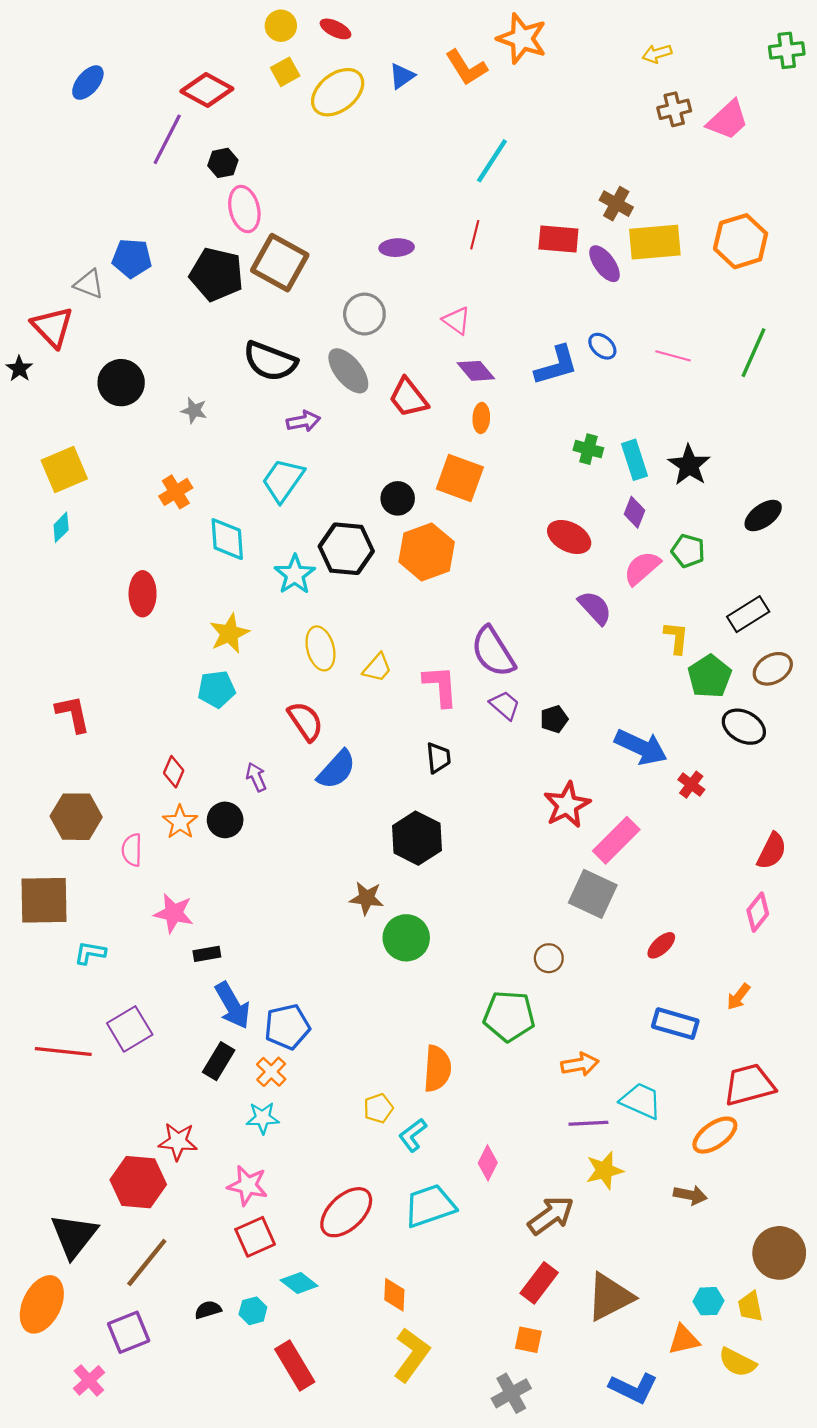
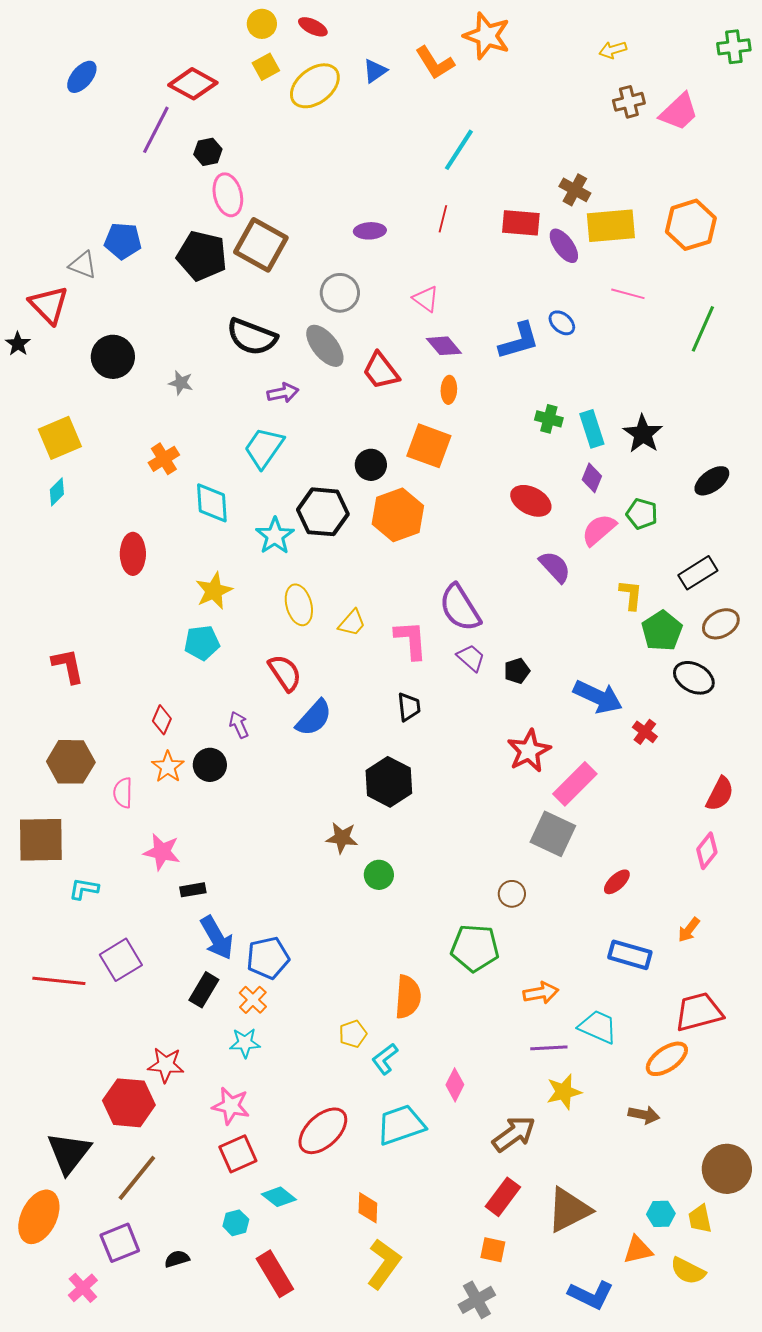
pink line: (673, 356) -> (628, 294), moved
green circle: (406, 938) -> (379, 875), size x0.7
black semicircle: (208, 1310) -> (177, 1259), moved

